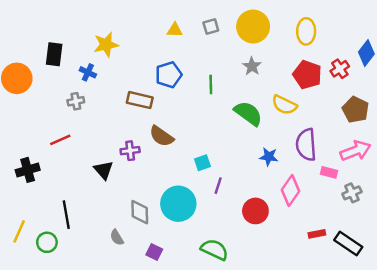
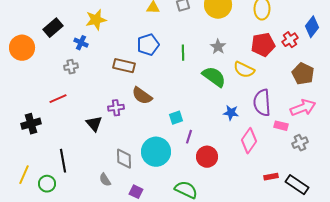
black rectangle: (54, 54) -> (53, 28), turned 42
gray star: (252, 66) -> (218, 47), moved
red pentagon: (307, 75) -> (263, 45), turned -30
red circle: (255, 211) -> (207, 157), moved

